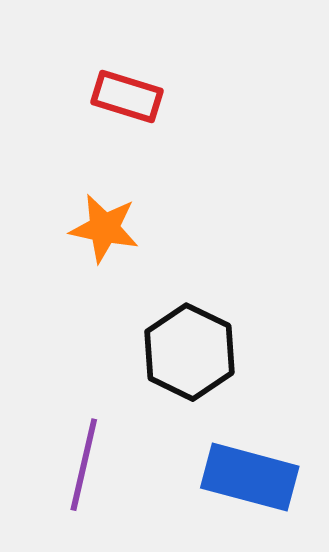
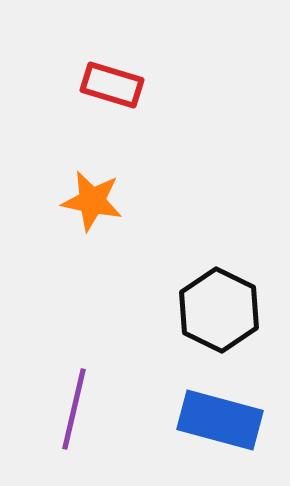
black hexagon: (189, 352) -> (219, 310), moved

